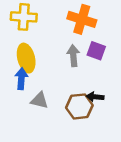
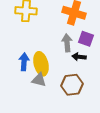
yellow ellipse: (26, 58) -> (41, 64), moved
black arrow: (95, 97) -> (79, 57), moved

